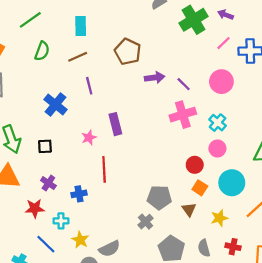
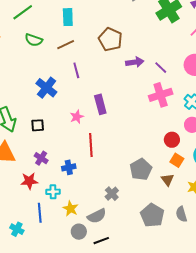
green semicircle: (42, 51) -> (34, 40), turned 90
gray pentagon: (159, 197) -> (141, 169), turned -30
gray cross: (145, 222) -> (112, 194), moved
blue line: (46, 244) -> (40, 213), turned 42

